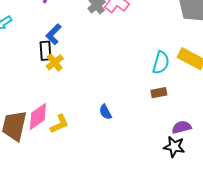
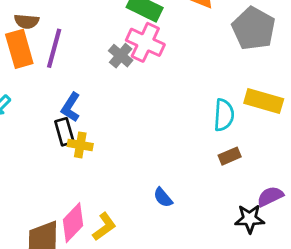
yellow cross: (55, 62) -> (80, 145), turned -30
black star: (174, 147) -> (250, 219), moved

